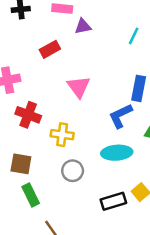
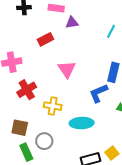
red cross: (28, 115) -> (27, 90), turned 36
cyan ellipse: (117, 153) -> (82, 123), moved
gray circle: (73, 171) -> (44, 141), moved

